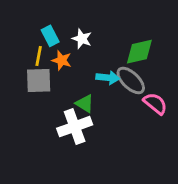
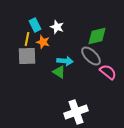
cyan arrow: (108, 78) -> (65, 61), moved
white cross: (75, 127) -> (76, 112), moved

